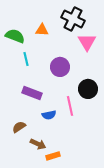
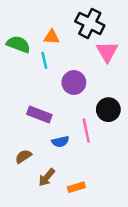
cyan line: (26, 59) -> (44, 60), moved
brown arrow: (38, 144) -> (47, 177), turned 105
orange rectangle: (53, 156) -> (76, 187), moved

